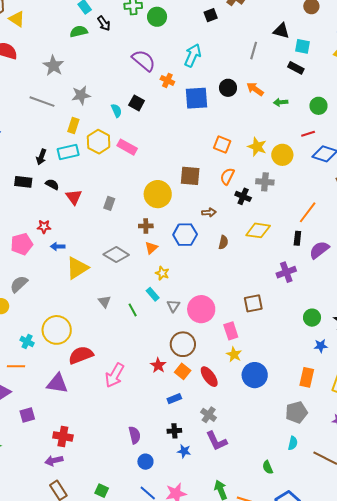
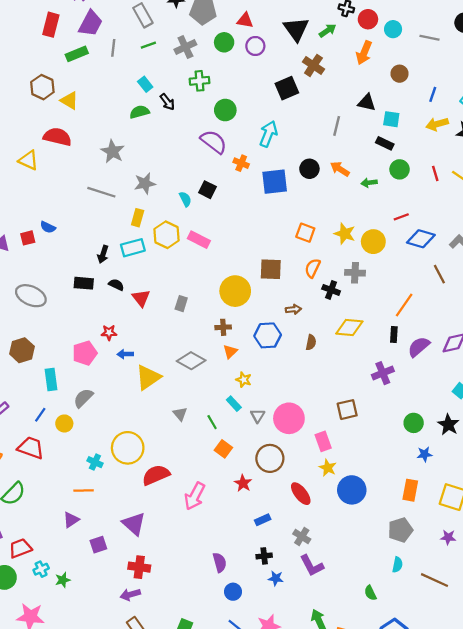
black square: (211, 15) -> (287, 88), size x1.5
green circle: (157, 17) -> (225, 110), moved
green circle: (318, 106) -> (400, 169), moved
orange square: (183, 371) -> (223, 449), moved
purple triangle: (57, 383) -> (134, 524), moved, turned 35

